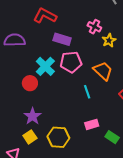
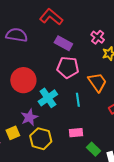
cyan cross: (45, 66) -> (48, 98), moved
red circle: (30, 83) -> (23, 80), size x1.6
purple star: (32, 116) -> (29, 117), moved

